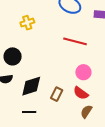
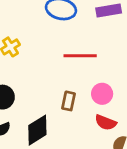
brown rectangle: (57, 94) -> (69, 101), moved

